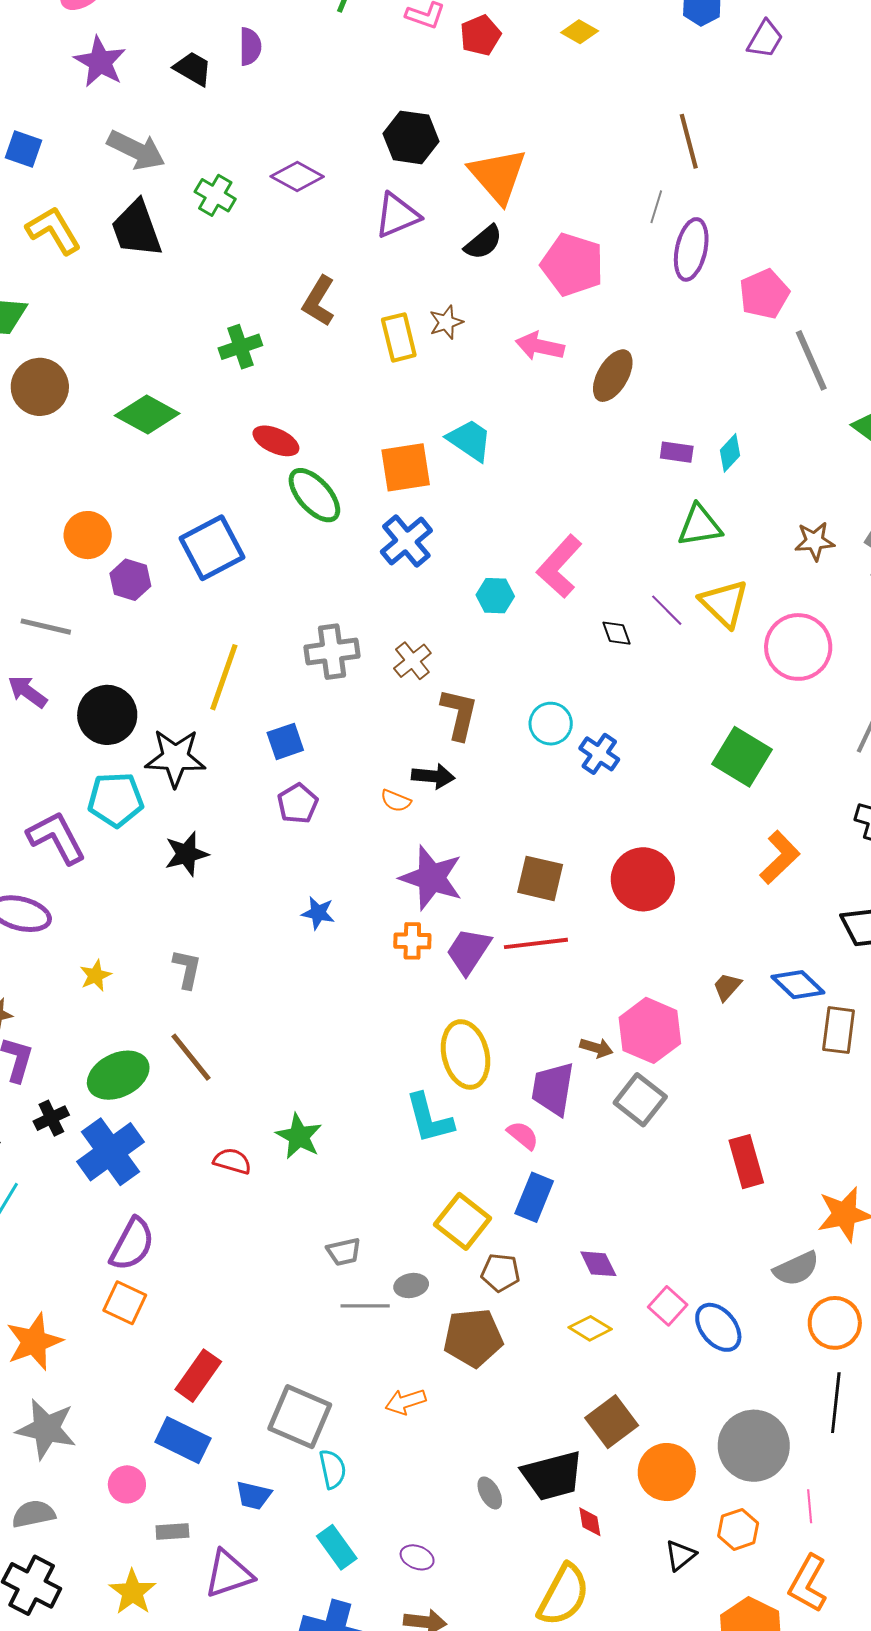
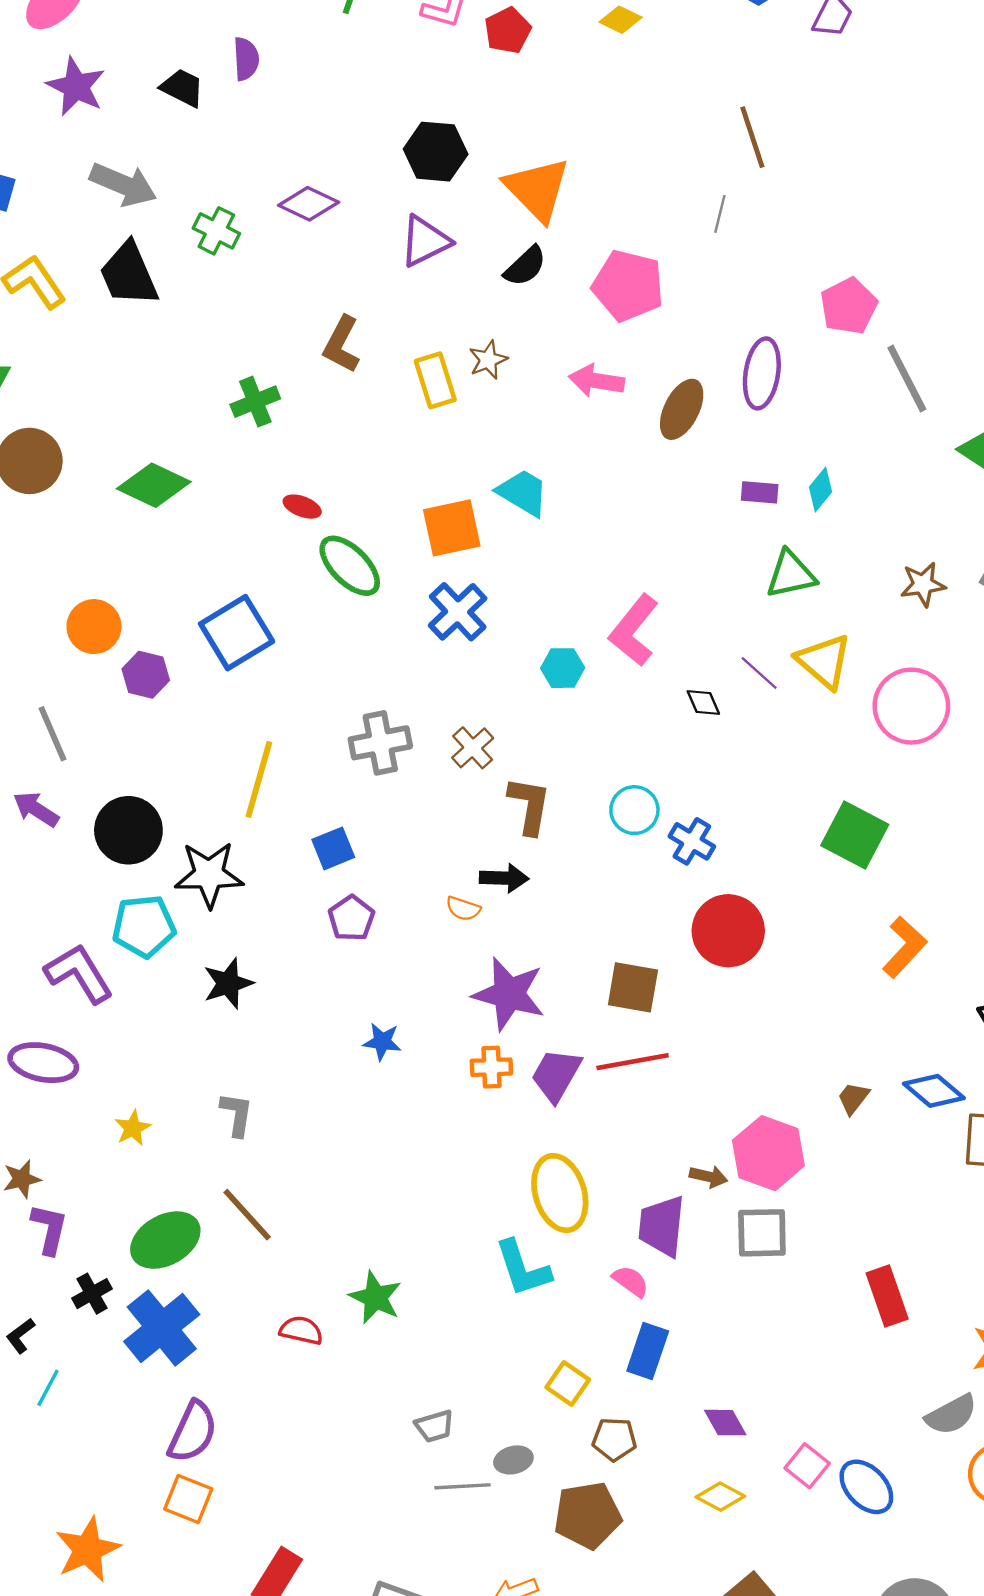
purple ellipse: (691, 249) -> (762, 373), moved
red ellipse: (276, 441) -> (302, 507), size x0.7
gray line: (46, 627) -> (53, 734), turned 57
red circle: (643, 879) -> (728, 931), moved
gray square: (640, 1100) -> (762, 1233), turned -36
yellow square: (463, 1221) -> (568, 1383), size x0.7

